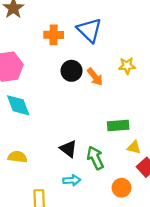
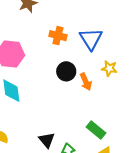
yellow star: (127, 66) -> (109, 68), moved
green rectangle: (118, 126) -> (96, 130), turned 30

